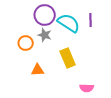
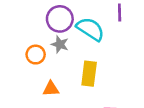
purple line: (91, 20) -> (120, 13), moved
yellow rectangle: (68, 58) -> (89, 74), turned 30

